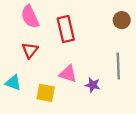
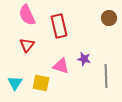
gray line: (118, 66) -> (106, 76), moved
cyan triangle: (13, 83) -> (15, 83), moved, turned 42
purple star: (93, 85) -> (84, 59), moved

